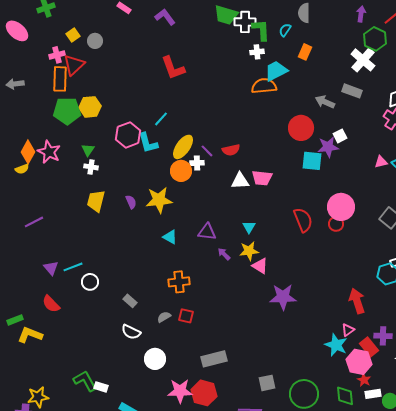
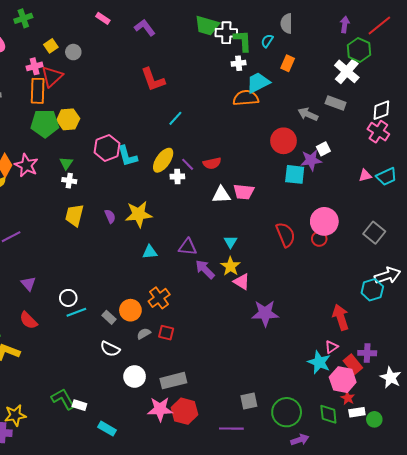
cyan line: (161, 119) -> (175, 118), moved
orange circle: (181, 171) -> (130, 310), moved
cyan triangle: (170, 237) -> (150, 252), turned -35
yellow star: (249, 251) -> (230, 266), turned -30
purple arrow: (224, 254) -> (205, 269), size x1.5
cyan line: (73, 267) -> (76, 312), moved
orange cross: (179, 282) -> (159, 298), turned -30
gray rectangle: (214, 359) -> (173, 381), moved

